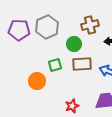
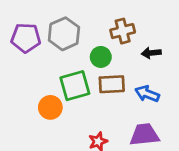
green square: (55, 65) -> (75, 86), size x1.6

